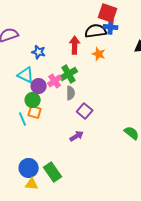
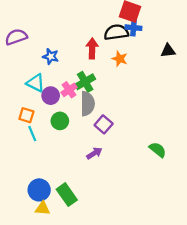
gray semicircle: (71, 93) -> (87, 104), size x1.5
green circle: (33, 100) -> (60, 121), moved
orange square: (35, 112) -> (26, 115), moved

